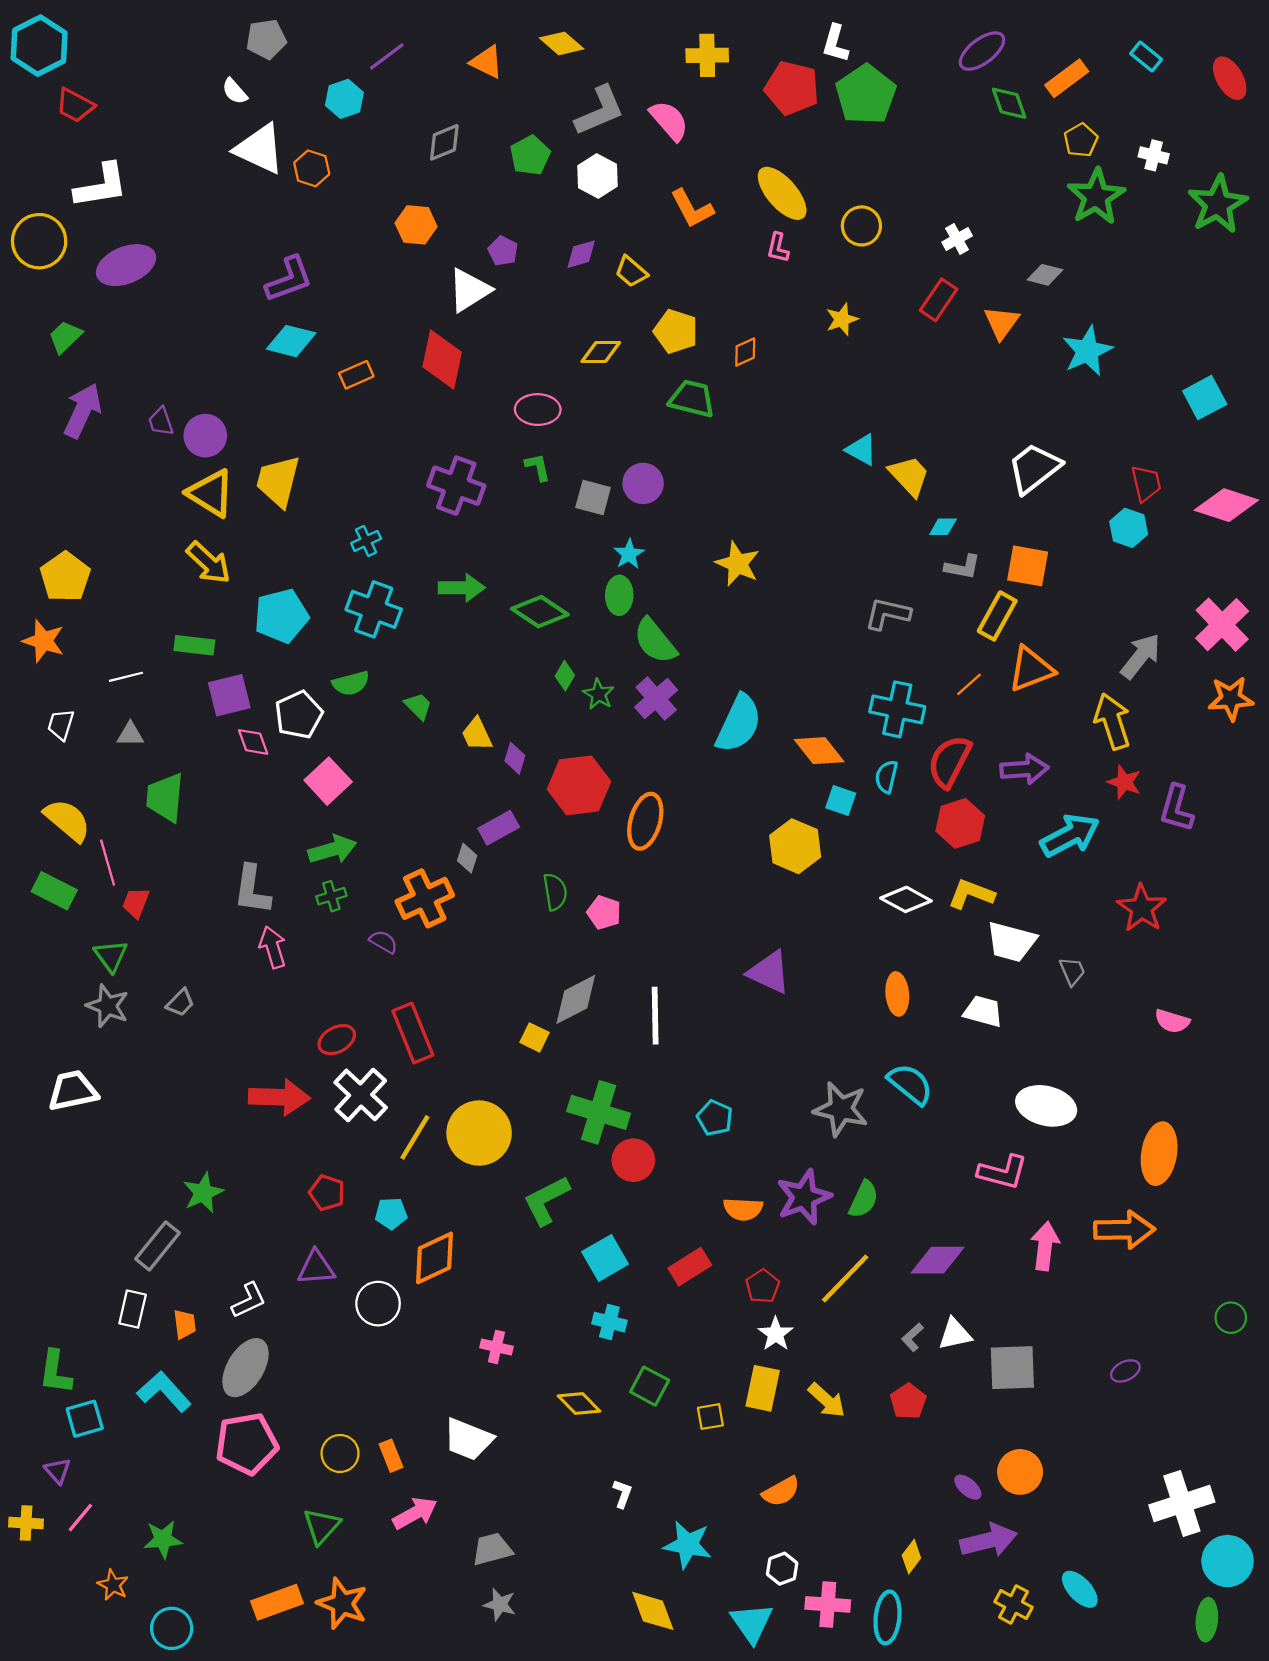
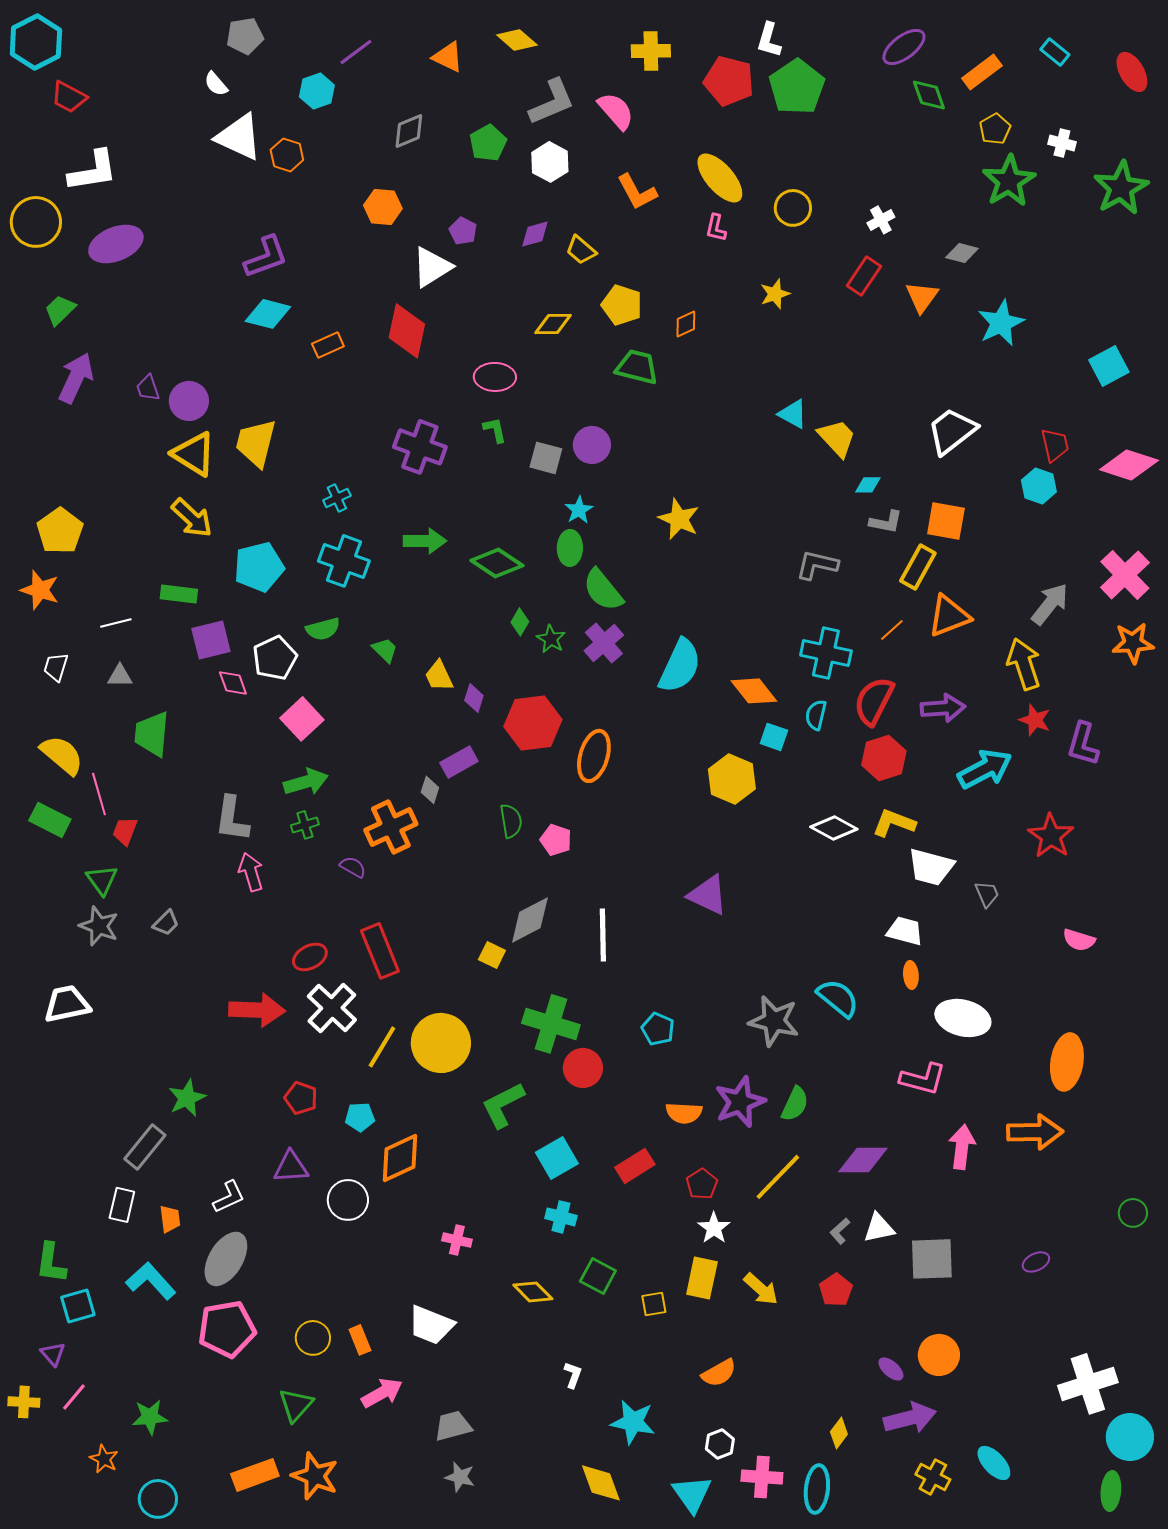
orange ellipse: (897, 994) -> (911, 975), moved, size x0.7

